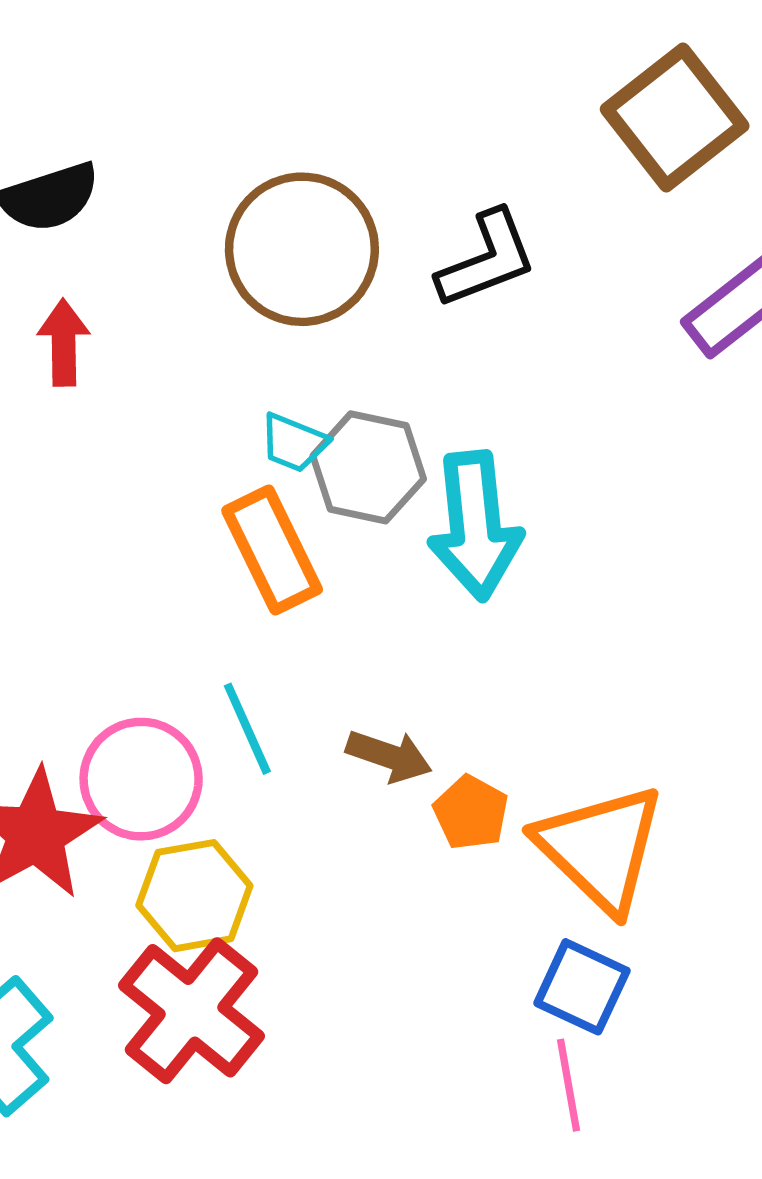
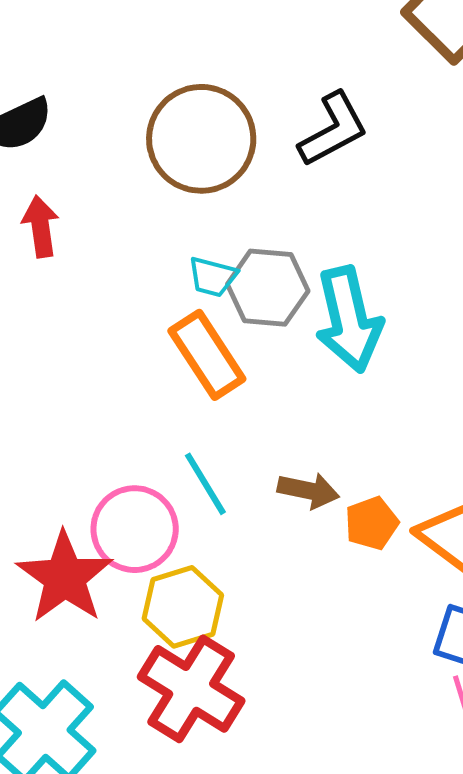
orange pentagon: (471, 813) -> (372, 523), turned 30

